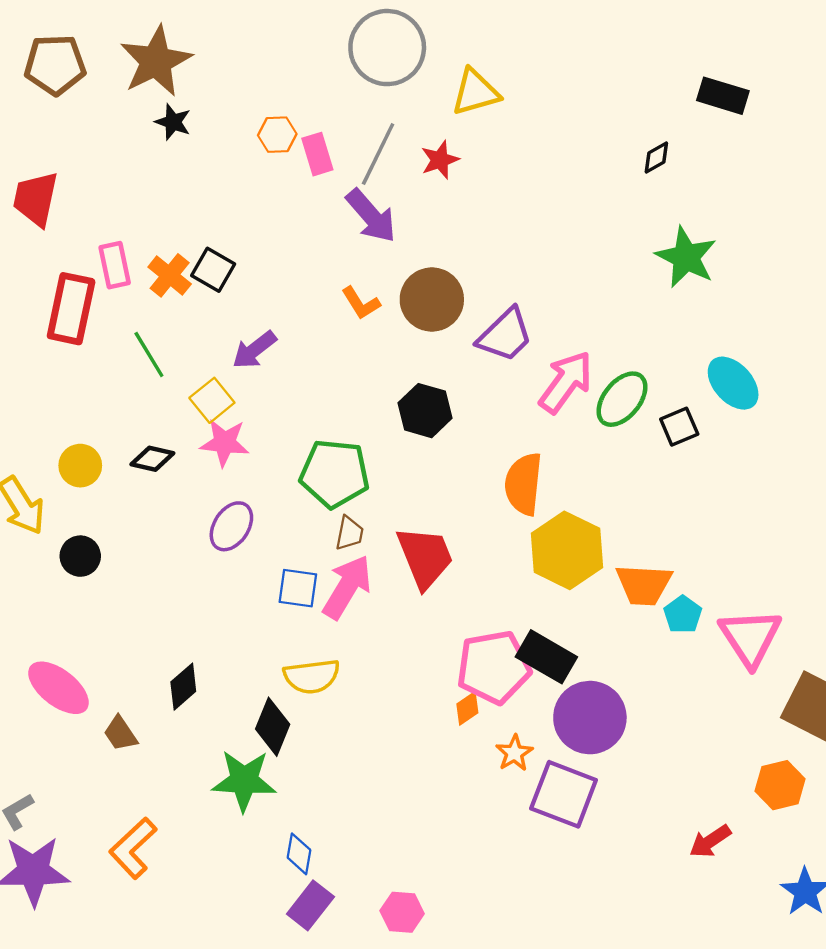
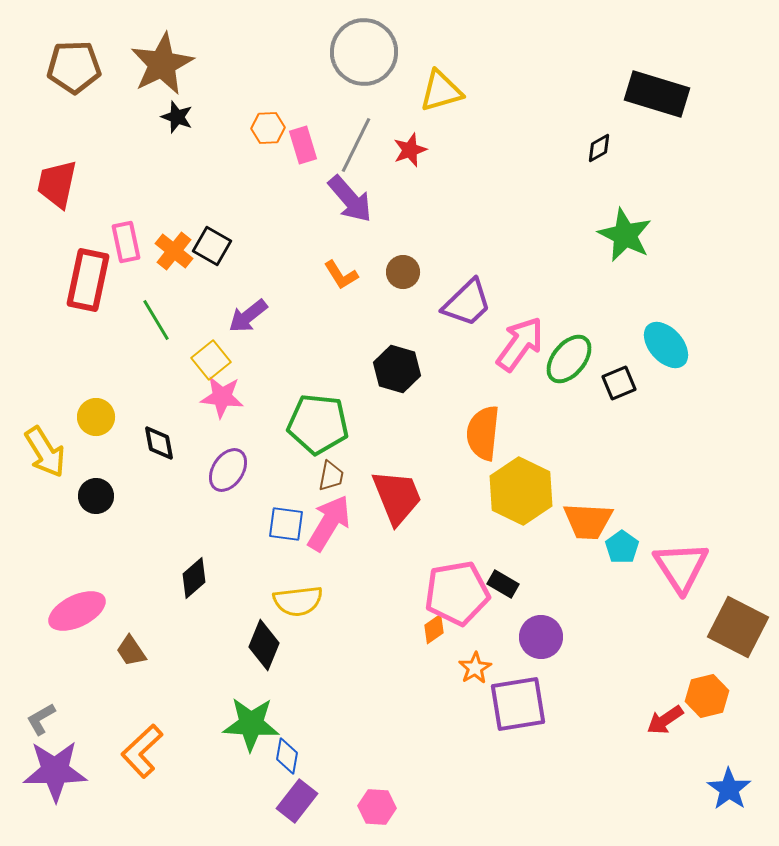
black rectangle: (723, 96) -> (657, 94), size x1.4
brown circle: (432, 300) -> (403, 272), size x0.6
black diamond: (152, 459) -> (159, 443), moved, turned 66
black rectangle: (546, 657) -> (503, 584), size x0.6
black diamond: (183, 687) -> (194, 578), moved
pink ellipse: (58, 688) -> (77, 611), turned -64
purple circle: (590, 718) -> (541, 637), size x0.7
green star: (244, 781) -> (251, 724), moved
purple square: (564, 794) -> (518, 704), turned -30
red arrow: (710, 841) -> (665, 720), moved

